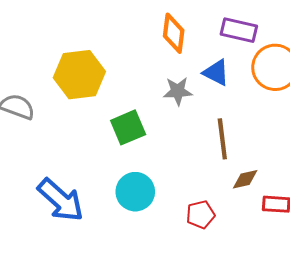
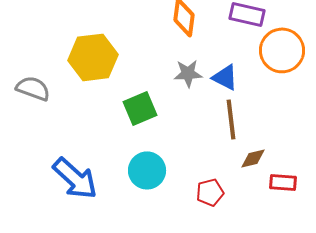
blue triangle: (216, 73) -> (225, 77), moved

